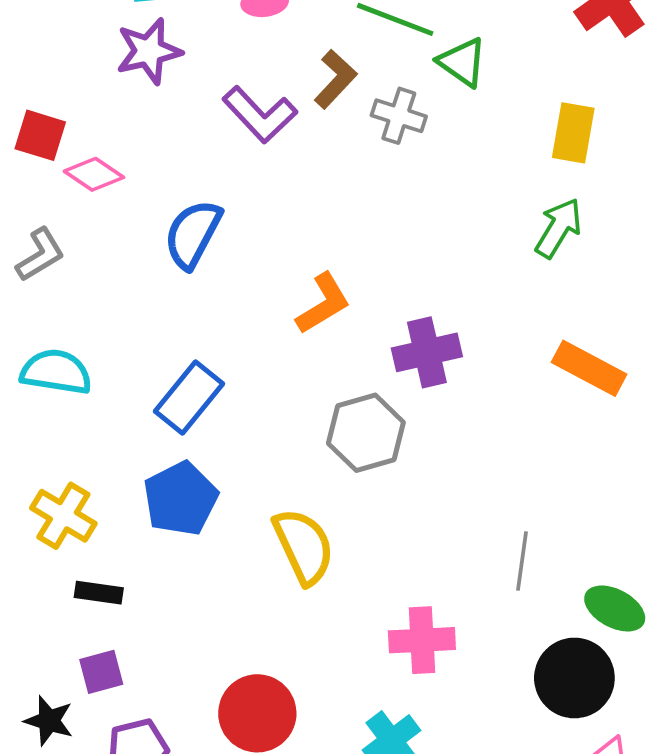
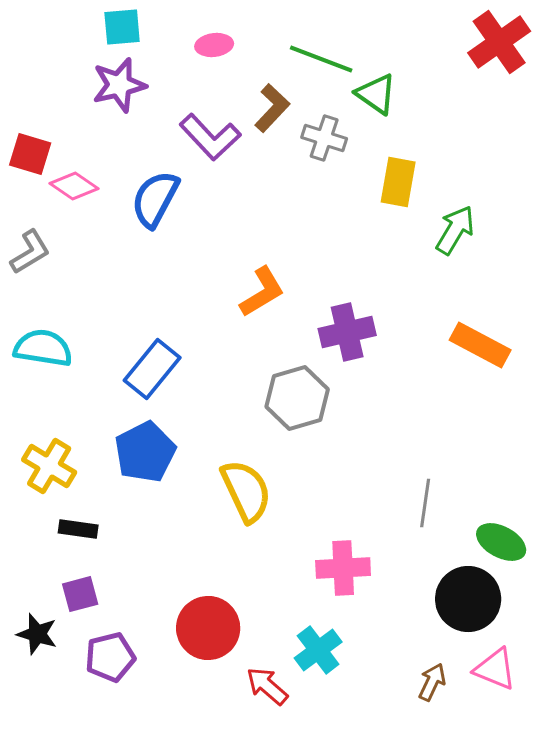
yellow rectangle: (573, 133) -> (398, 182), moved
blue semicircle: (193, 234) -> (155, 199), moved

